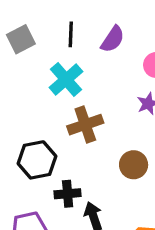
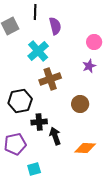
black line: (71, 34) -> (35, 12), moved
purple semicircle: (113, 39) -> (55, 26), moved, turned -48

